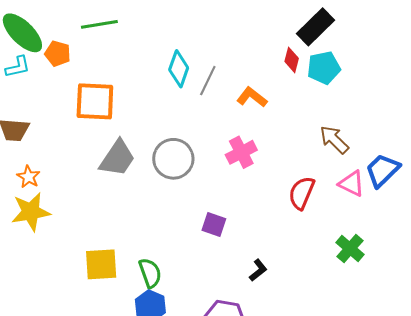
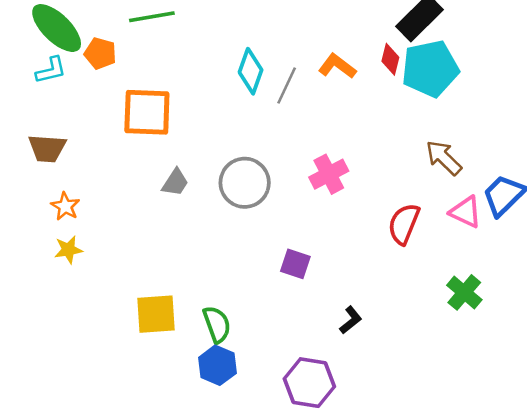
cyan pentagon: (324, 68) -> (430, 69), size x1.4
orange L-shape: (252, 97) -> (337, 66), moved
gray trapezoid: (117, 158) -> (175, 182), size x0.6
yellow star: (31, 212) -> (68, 250), size x0.6

